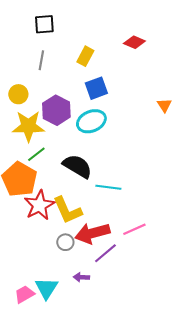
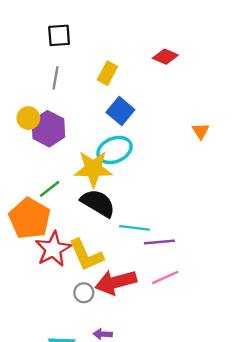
blue square: (96, 88) -> (120, 111), turned -30
purple hexagon: (56, 110) -> (48, 129), moved
yellow star: (28, 126) -> (93, 169), moved
purple line: (105, 253) -> (159, 242), moved, turned 35

